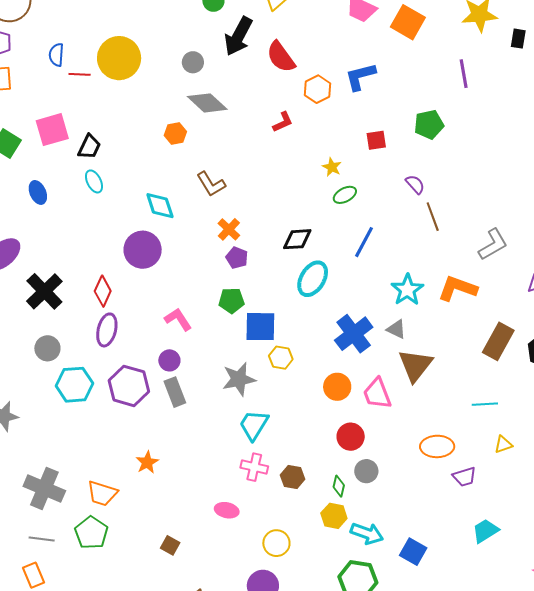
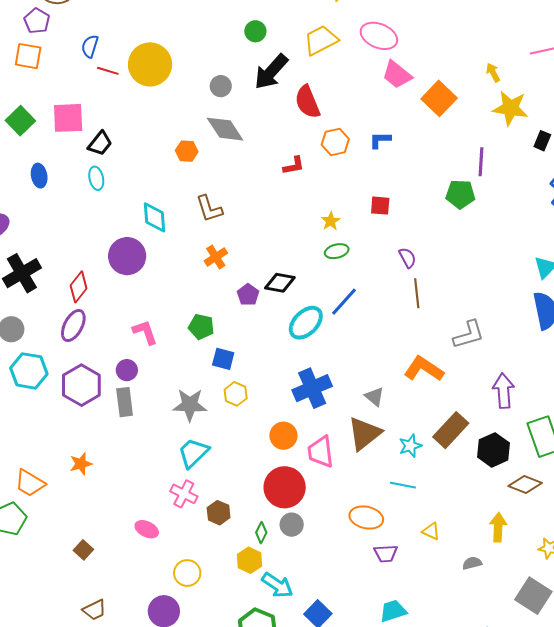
blue L-shape: (360, 77) -> (380, 140), size x0.7
green pentagon: (429, 125) -> (460, 194), moved
purple pentagon: (237, 258) -> (248, 295), moved
cyan ellipse: (313, 279) -> (306, 323), moved
cyan star: (407, 290) -> (410, 446), moved, size x0.7
blue square: (260, 327) -> (223, 359), size x0.7
gray triangle: (396, 329) -> (375, 397), moved
cyan line: (485, 404) -> (403, 485), moved
red circle: (351, 437) -> (285, 487), size x1.5
yellow triangle: (503, 444) -> (431, 531), turned 30

